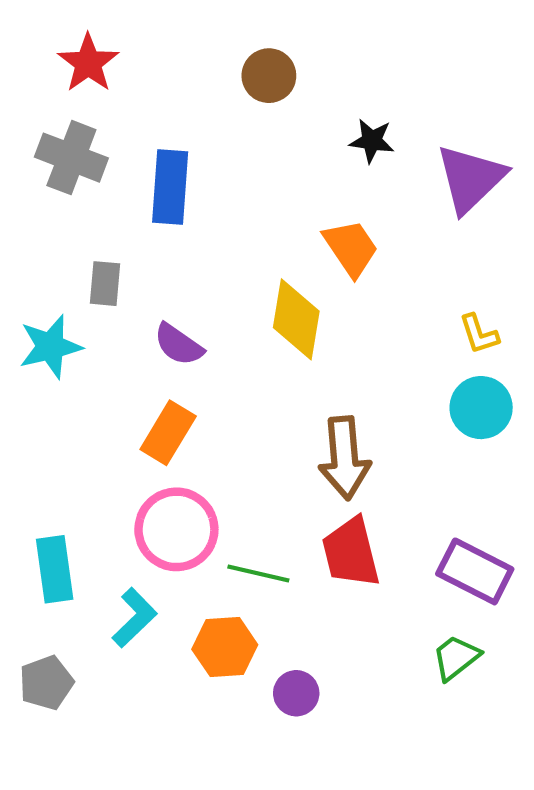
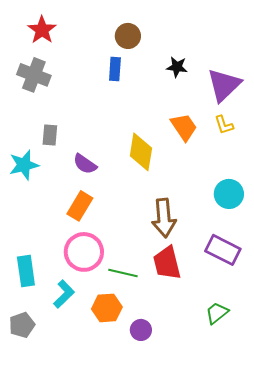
blue rectangle: (170, 187) -> (115, 69), moved, size x0.7
orange trapezoid: (351, 248) -> (184, 127), moved
yellow L-shape: (479, 334) -> (224, 125), moved
purple rectangle: (475, 571) -> (223, 250), moved

